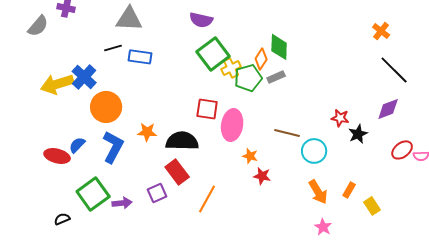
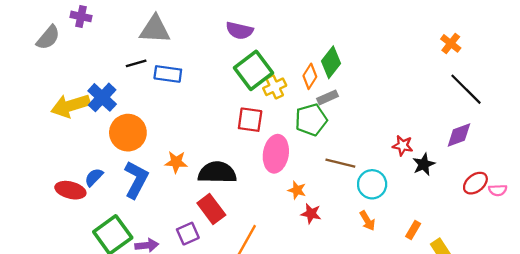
green diamond: (279, 47) -> (331, 62), turned 36
green pentagon: (248, 78) -> (311, 120), moved
red square: (207, 109) -> (250, 120), moved
orange arrow: (318, 192) -> (367, 221), moved, size x0.7

